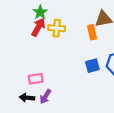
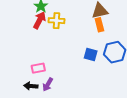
orange rectangle: (92, 32) -> (99, 25), moved
blue square: (92, 66) -> (91, 55), turned 32

